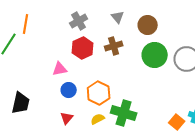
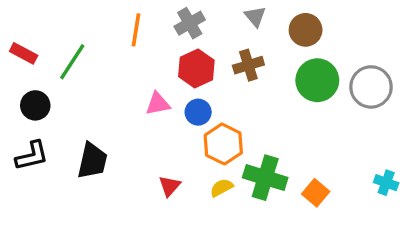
orange line: (26, 24) -> (136, 30), moved
blue circle: (69, 90) -> (198, 112), moved
orange square: (177, 122) -> (316, 193), moved

